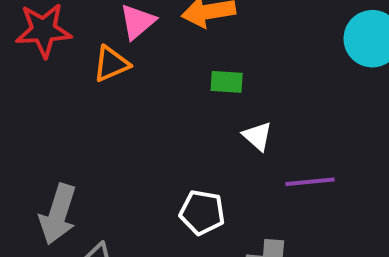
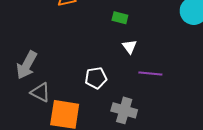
white pentagon: (202, 212) -> (96, 78), turned -30

